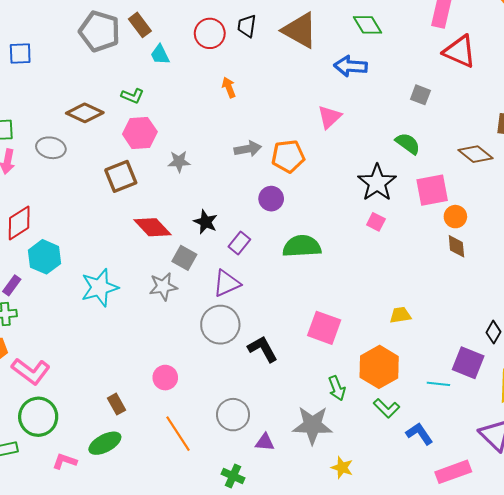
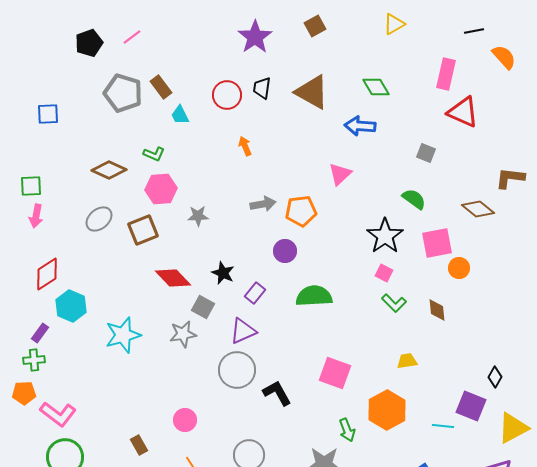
gray ellipse: (51, 148) -> (99, 219), moved, turned -52
brown diamond: (456, 246) -> (437, 310), moved
green L-shape: (387, 408) -> (394, 303), moved

